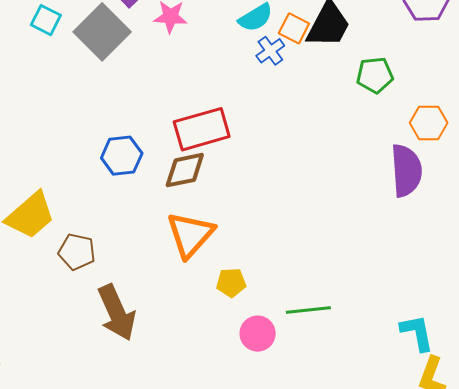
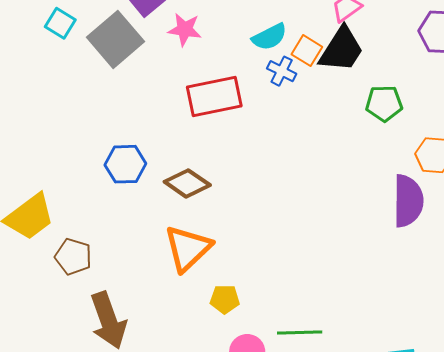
blue cross: (270, 51) -> (282, 71), turned -32
red rectangle: (202, 129) -> (214, 96), moved
brown diamond: (185, 170) -> (187, 183), turned 42

